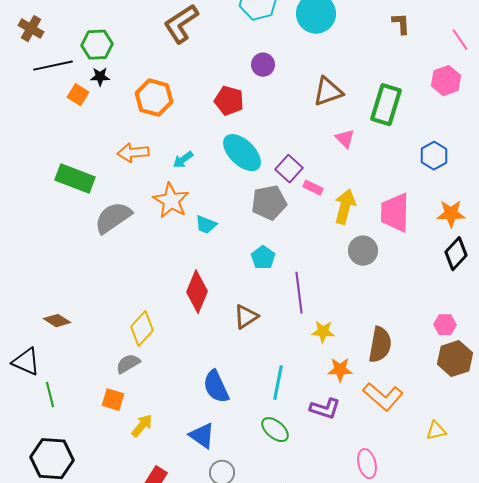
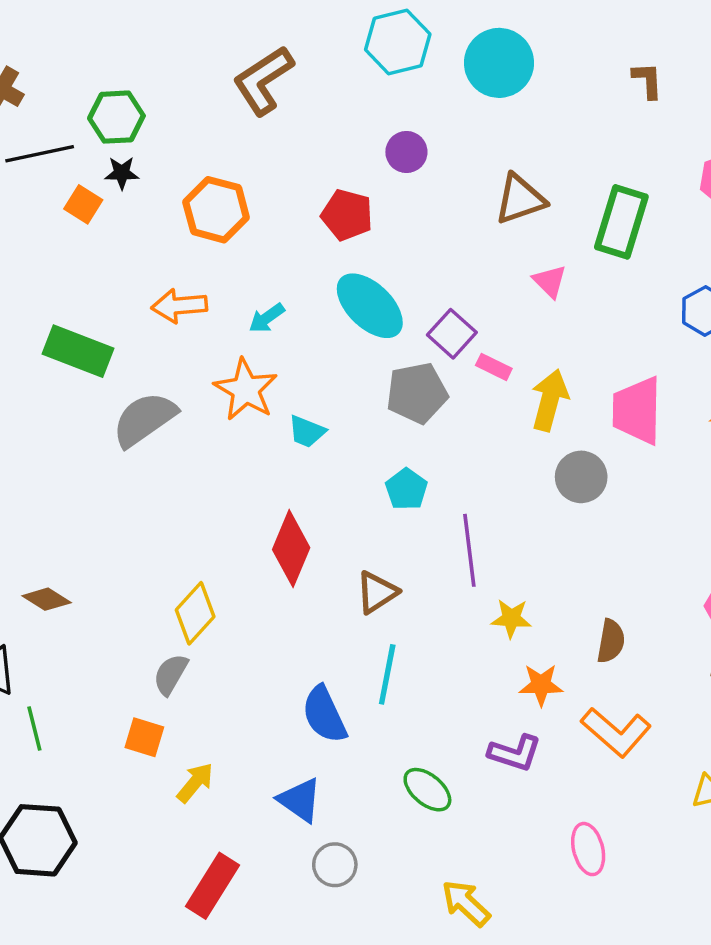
brown semicircle: (380, 345) -> (611, 641), size x0.7
gray semicircle: (128, 364) -> (171, 674), turned -30
cyan line: (278, 383) -> (387, 674), moved

